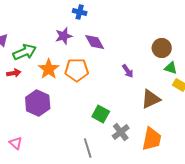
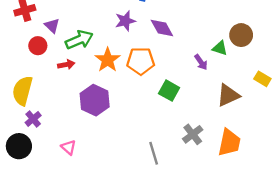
green triangle: (171, 68) -> (220, 48), moved
green square: (101, 114) -> (169, 91), moved

